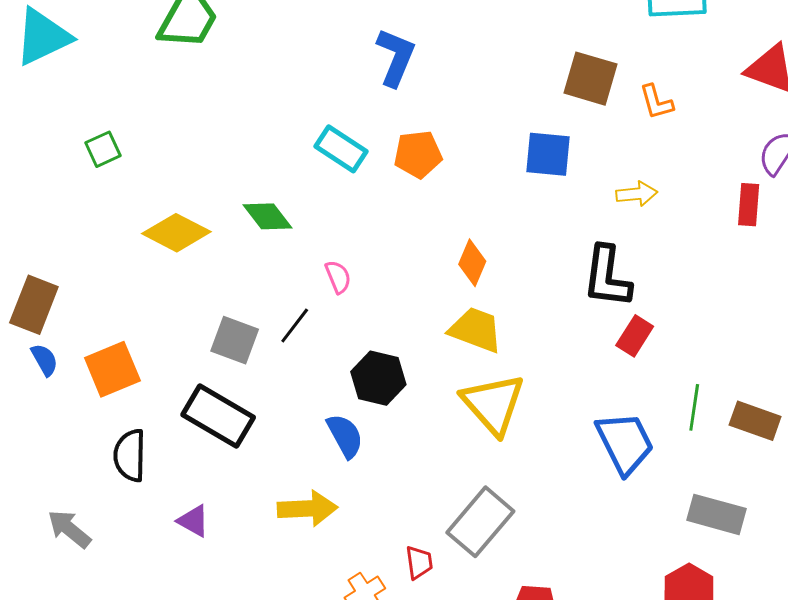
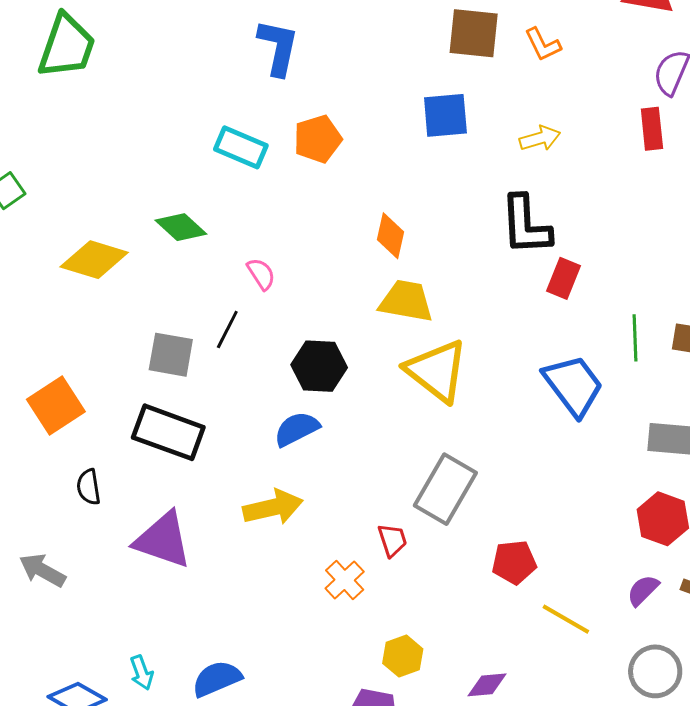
blue semicircle: (345, 436) -> (297, 429), turned -78
black semicircle: (130, 455) -> (89, 487), size x0.7
purple triangle: (193, 521) -> (163, 540), size x1.8

